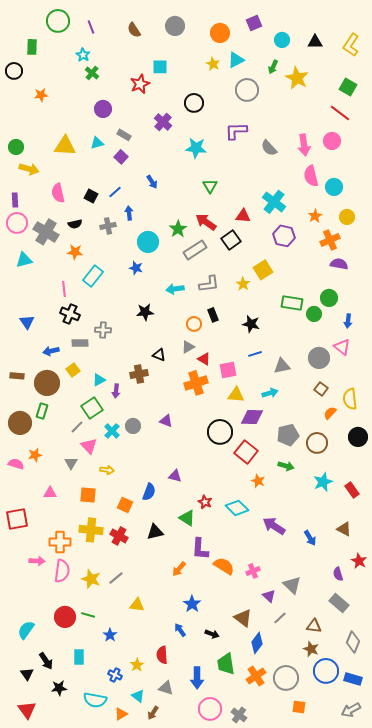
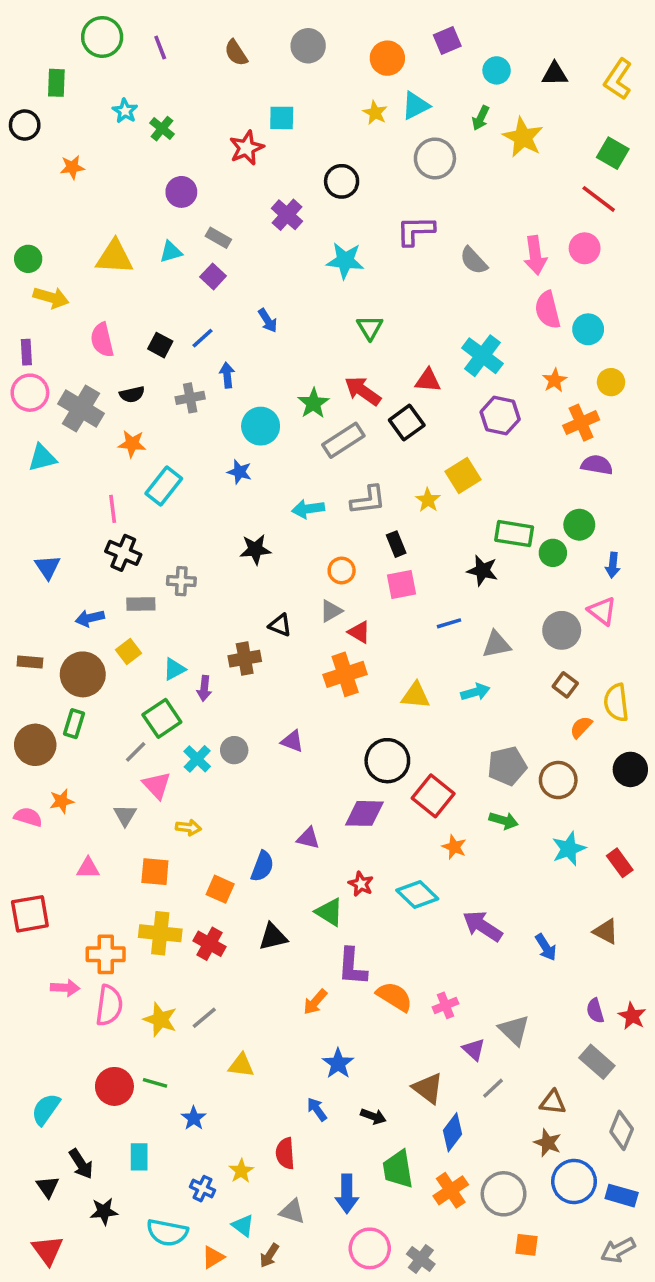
cyan star: (83, 55) -> (125, 111), moved
black rectangle: (213, 315) -> (396, 544), moved
black star: (251, 324) -> (482, 570), moved
pink square: (228, 370) -> (401, 585), moved
purple diamond: (252, 417) -> (364, 813), moved
red star: (359, 561) -> (632, 1016), moved

